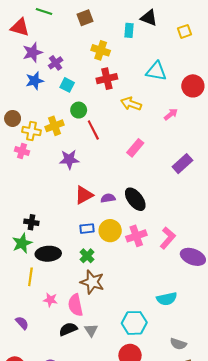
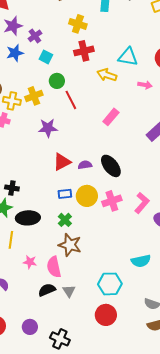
cyan triangle: (156, 71) -> (128, 57), moved
pink arrow: (171, 114) -> (145, 85), turned 48

